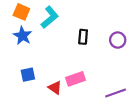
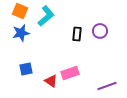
blue star: (23, 36) -> (21, 33), turned 30
purple circle: (118, 40) -> (100, 31), moved

